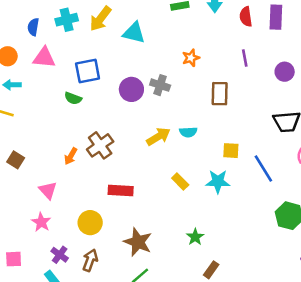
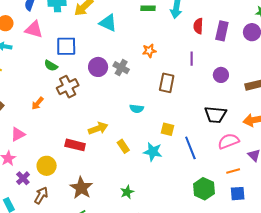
yellow arrow: (158, 137) -> (98, 128), moved
brown cross: (100, 145) -> (68, 87), moved
orange arrow: (71, 156) -> (38, 103), moved
pink triangle: (48, 190) -> (18, 134), turned 35
purple cross: (60, 255) -> (23, 178), moved

